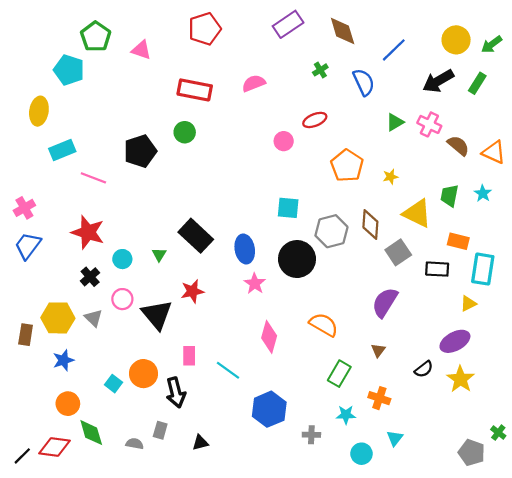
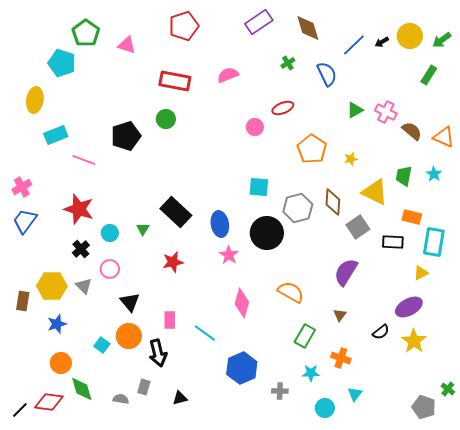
black arrow: (438, 81) -> (382, 42), moved, size x0.5
black triangle: (157, 315) -> (130, 302), moved, size x0.7

